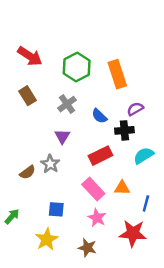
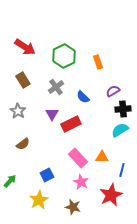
orange rectangle: (117, 74) -> (98, 62), size x0.6
black cross: (124, 130) -> (123, 109), moved
red rectangle: (101, 156) -> (71, 124), moved
gray star: (50, 164) -> (18, 111), moved
blue square: (56, 209) -> (47, 175), turned -32
red star: (133, 233) -> (111, 195), turned -30

